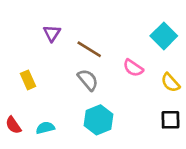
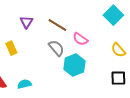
purple triangle: (52, 33) -> (26, 22), moved
pink semicircle: (133, 68) -> (80, 39), moved
cyan hexagon: (99, 120) -> (74, 65), moved

